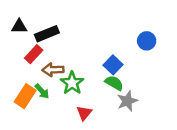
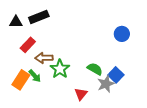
black rectangle: (47, 34) -> (39, 17), moved
blue square: (113, 65) -> (116, 75), moved
red triangle: (84, 113) -> (81, 94), moved

